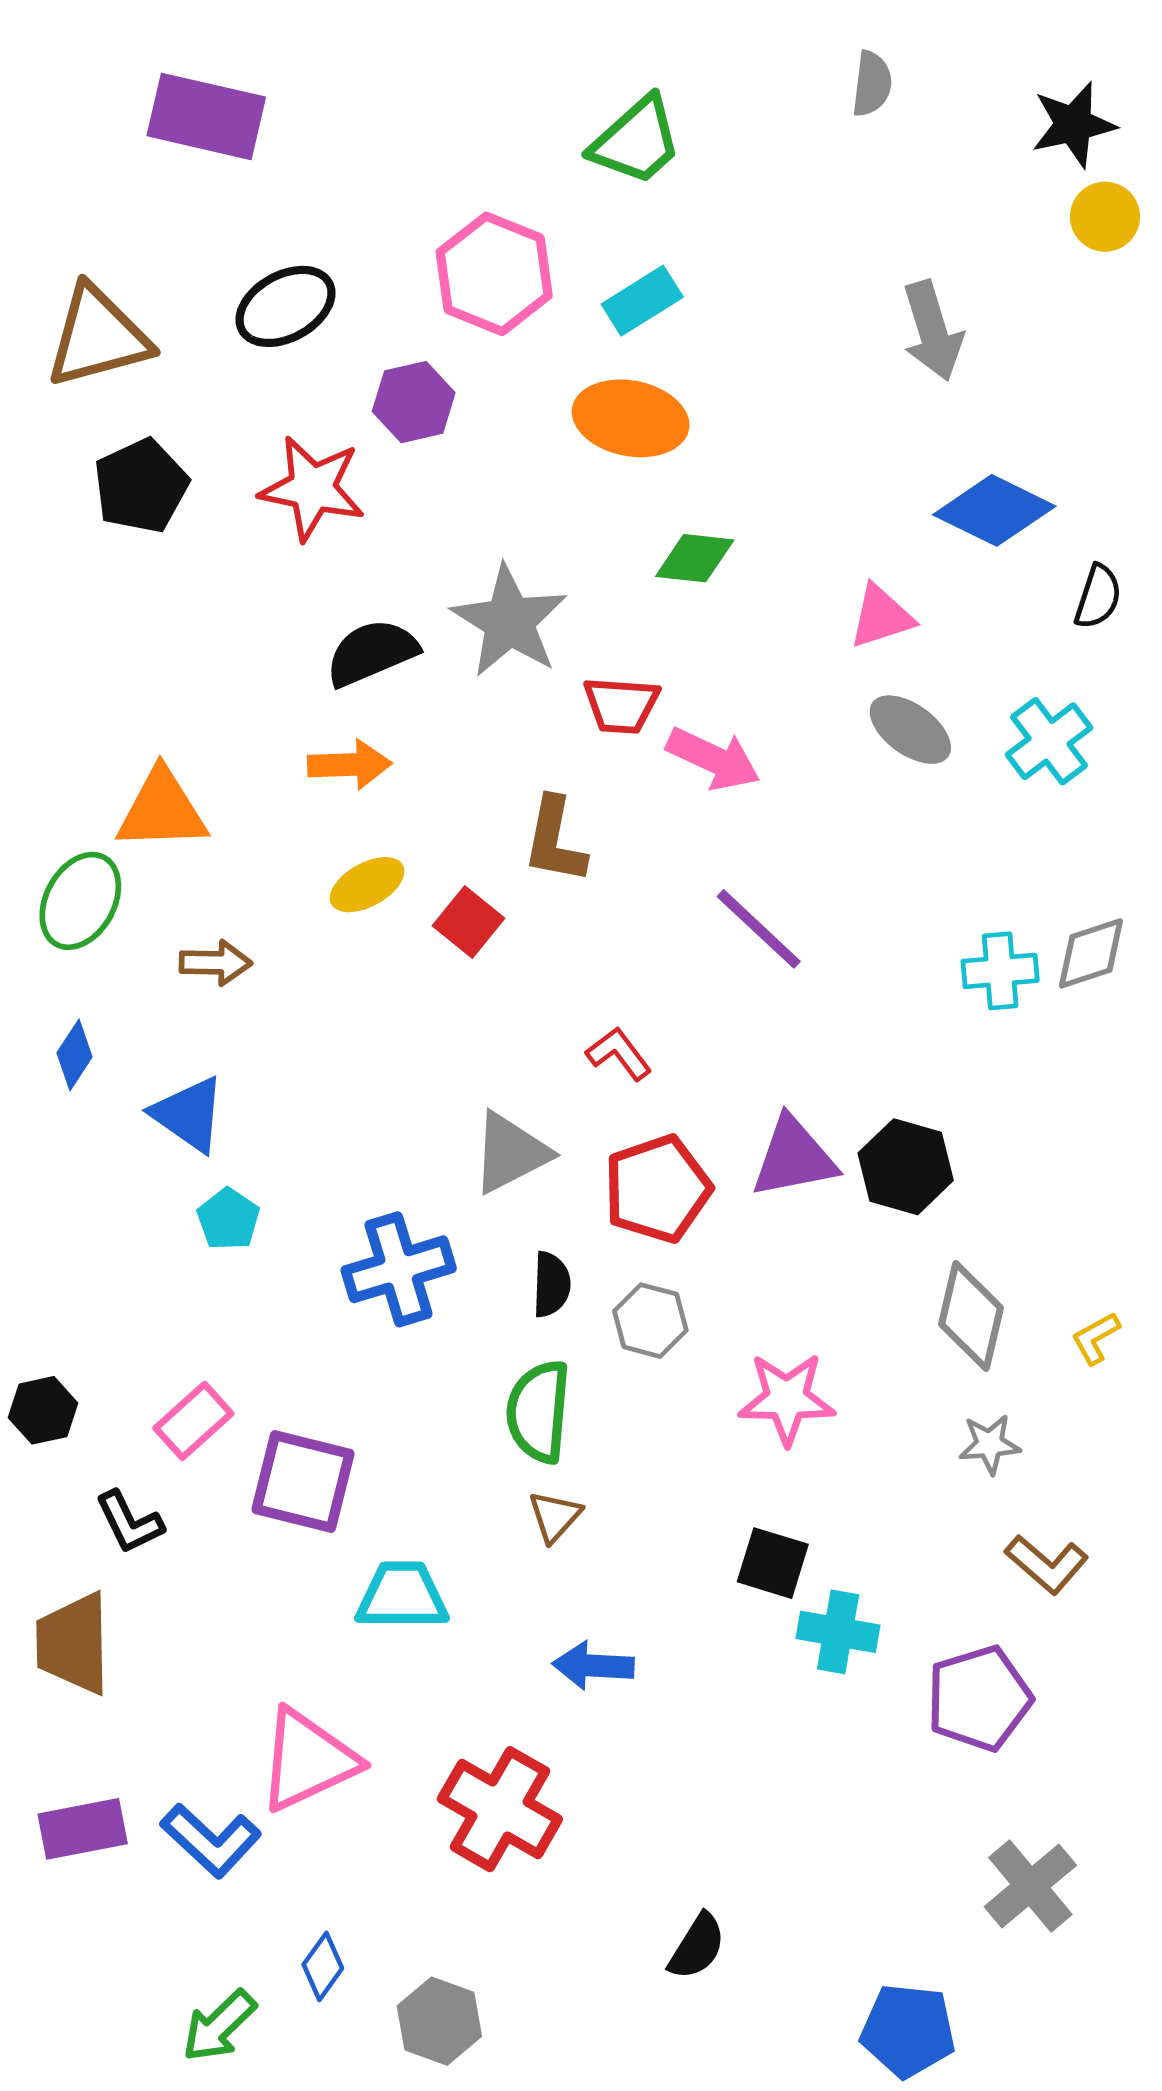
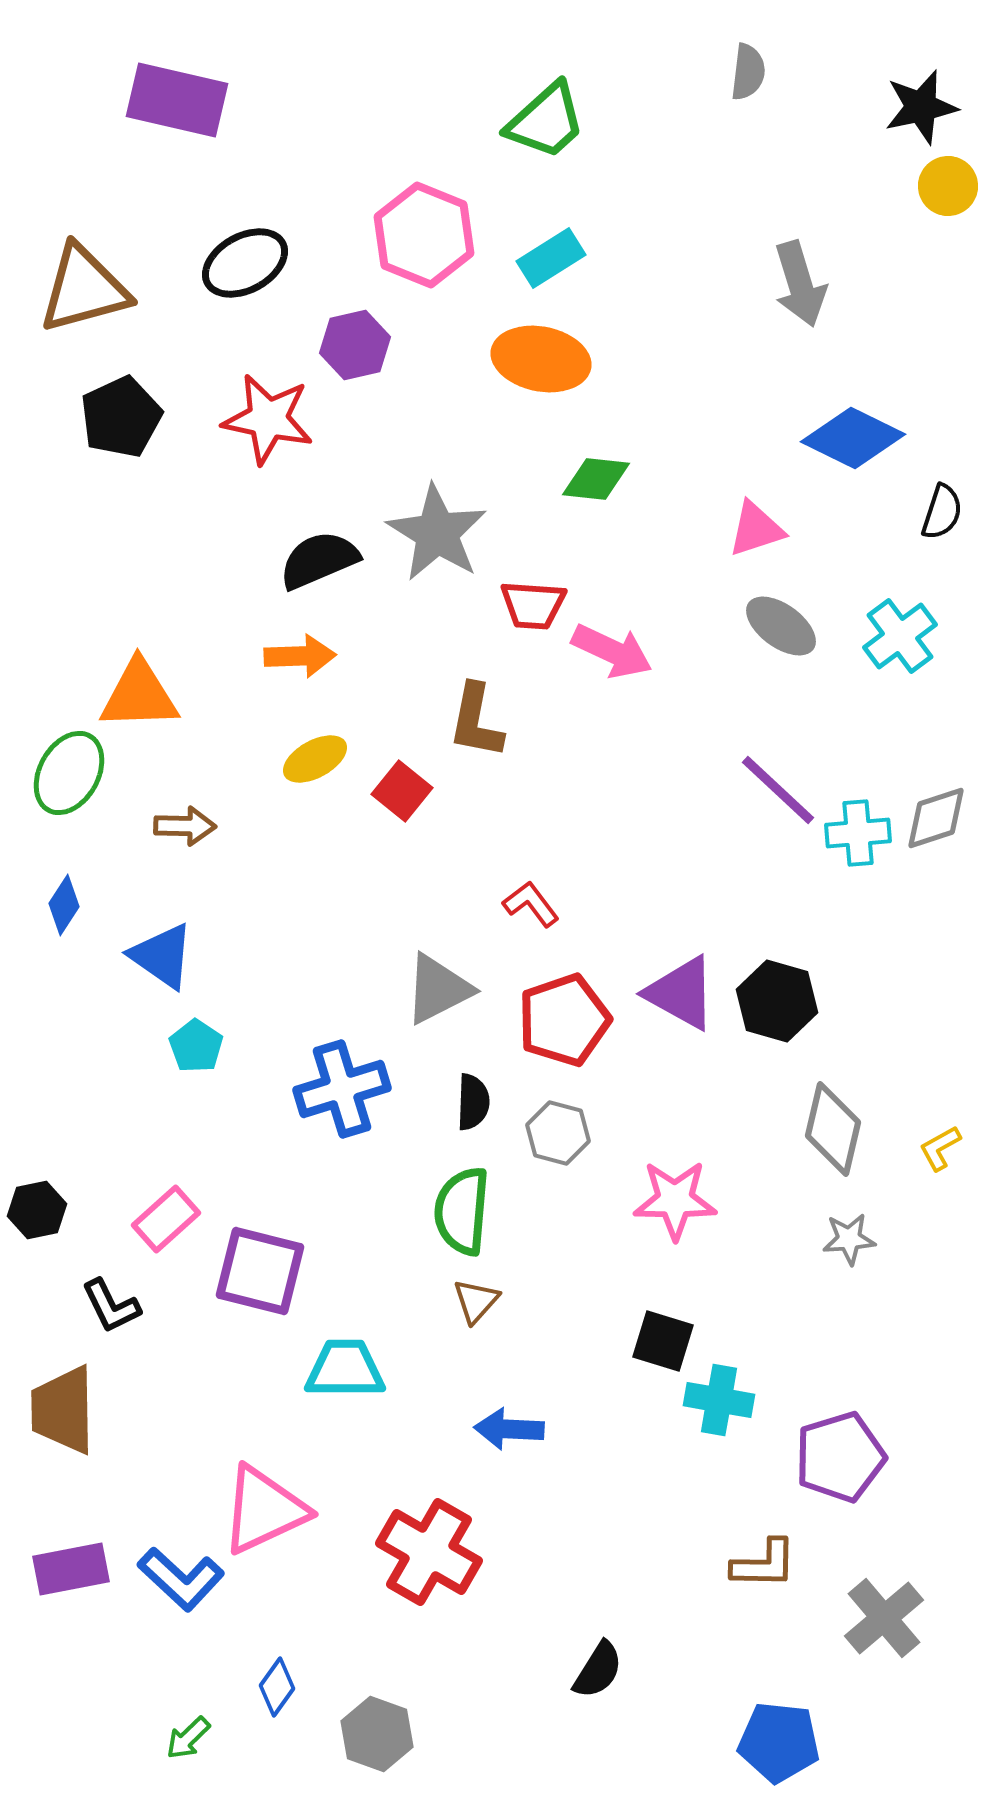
purple line: (759, 929) -> (778, 790), moved
purple triangle: (794, 1157) -> (681, 993), turned 40
brown L-shape: (1047, 1564) -> (764, 1564), moved, turned -40
green arrow: (219, 2026) -> (188, 1738), size x0.7

